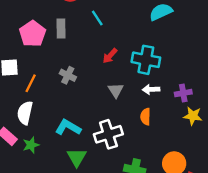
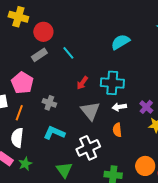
gray rectangle: (61, 28) -> (39, 55), moved, turned 63
pink pentagon: (33, 34) -> (22, 83), moved
gray triangle: (116, 90) -> (90, 111), size x1.5
purple cross: (183, 93) -> (146, 107), turned -32
cyan L-shape: (68, 127) -> (54, 133), moved

